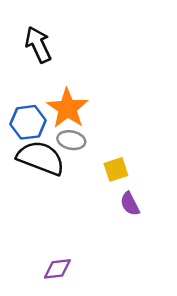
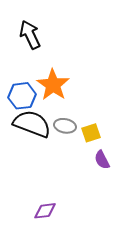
gray ellipse: (71, 140) -> (65, 126), moved

